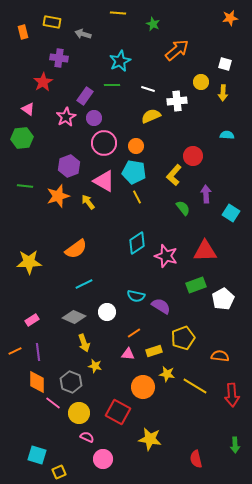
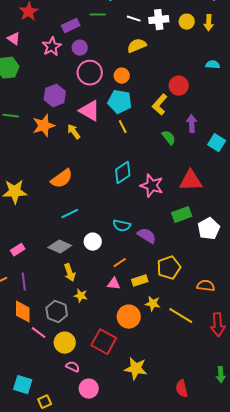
yellow circle: (201, 82) -> (187, 22), moved
purple rectangle: (85, 96) -> (71, 26), turned 30
white cross: (177, 101) -> (159, 20), moved

